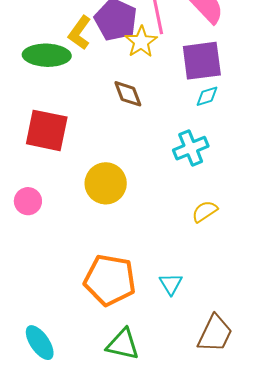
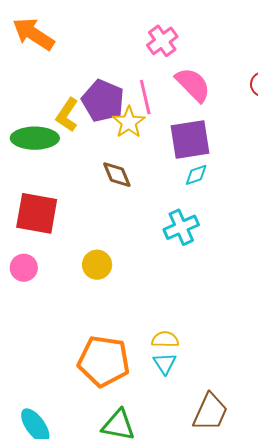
yellow circle: (106, 183) -> (97, 265), size x0.7
pink circle: (28, 201) -> (24, 268), moved
yellow semicircle: (205, 211) -> (165, 339), moved, turned 36

